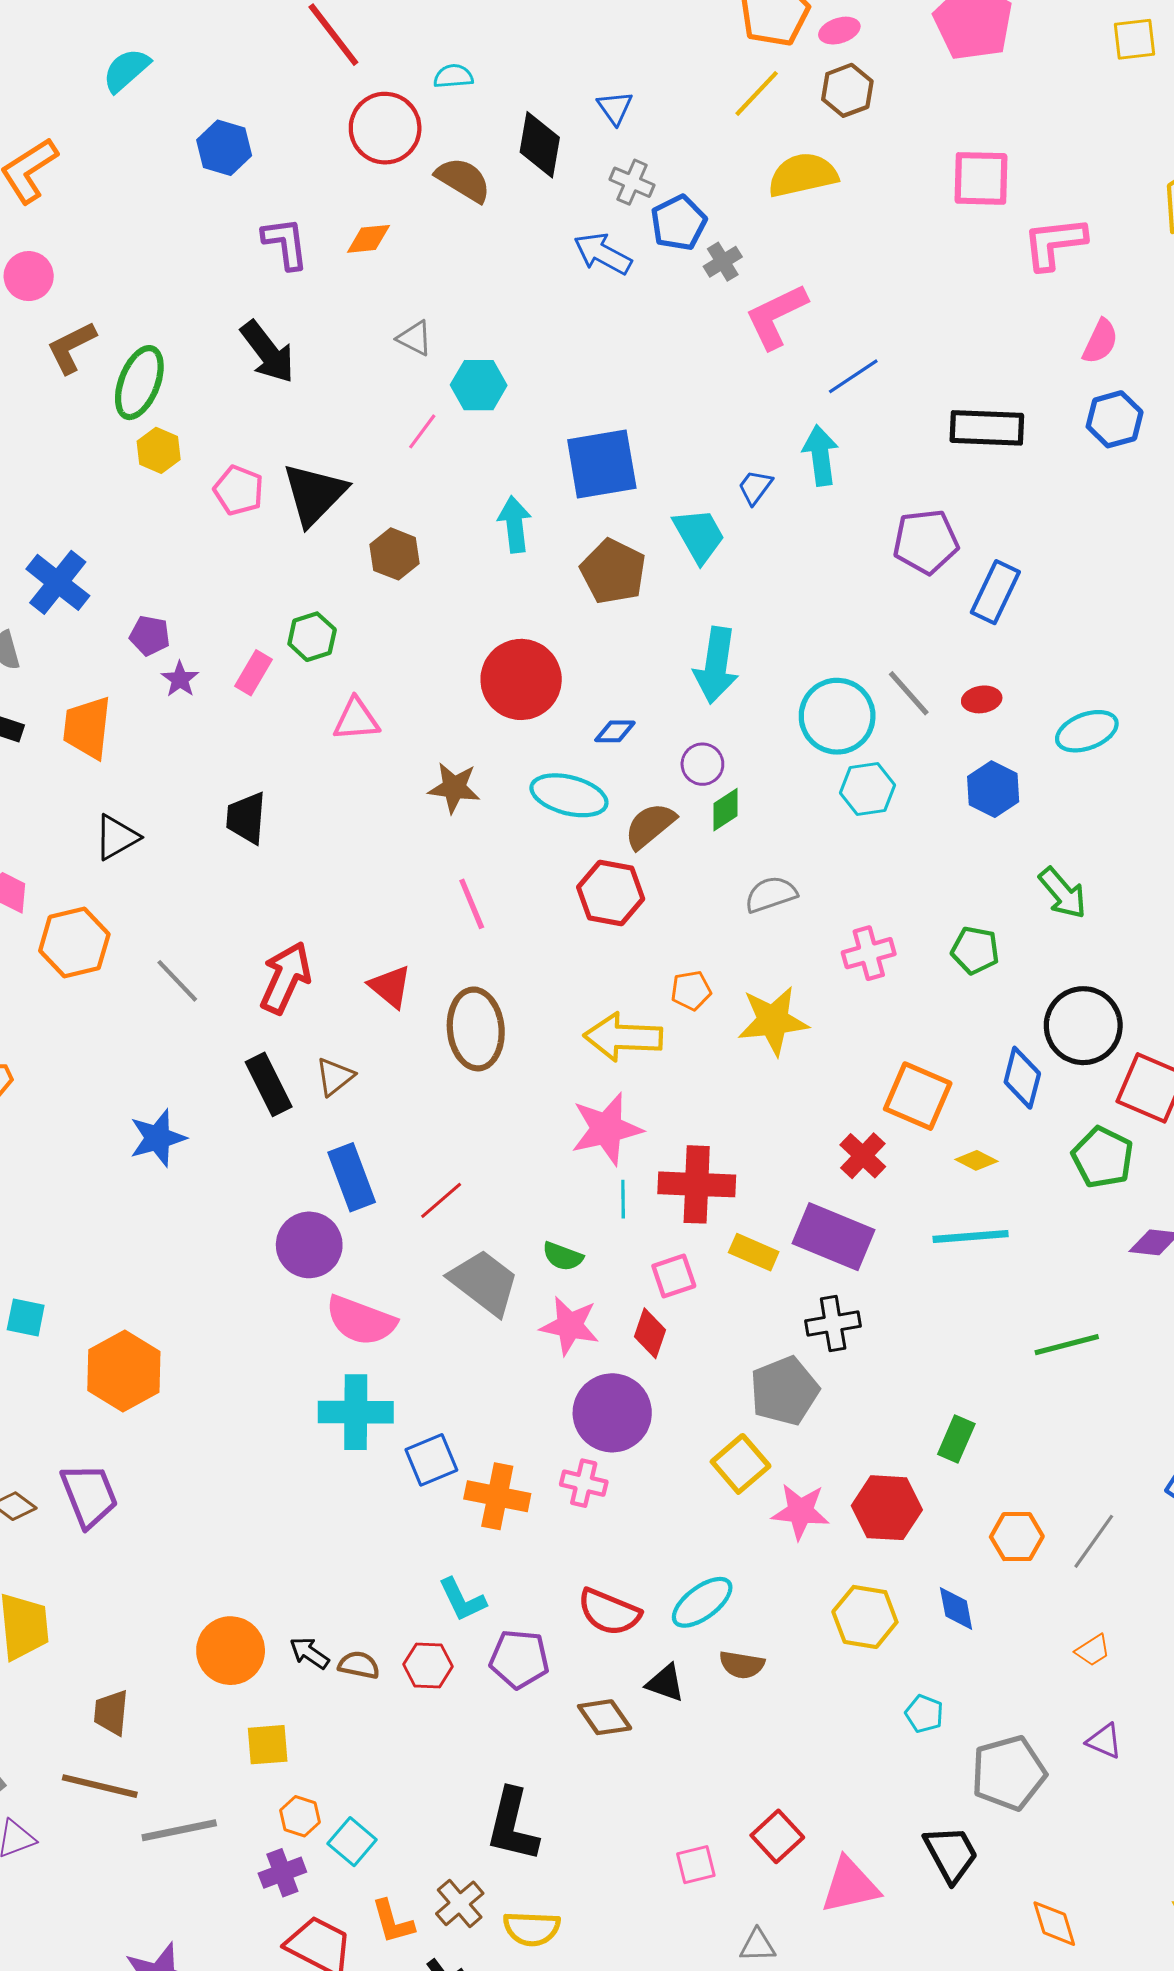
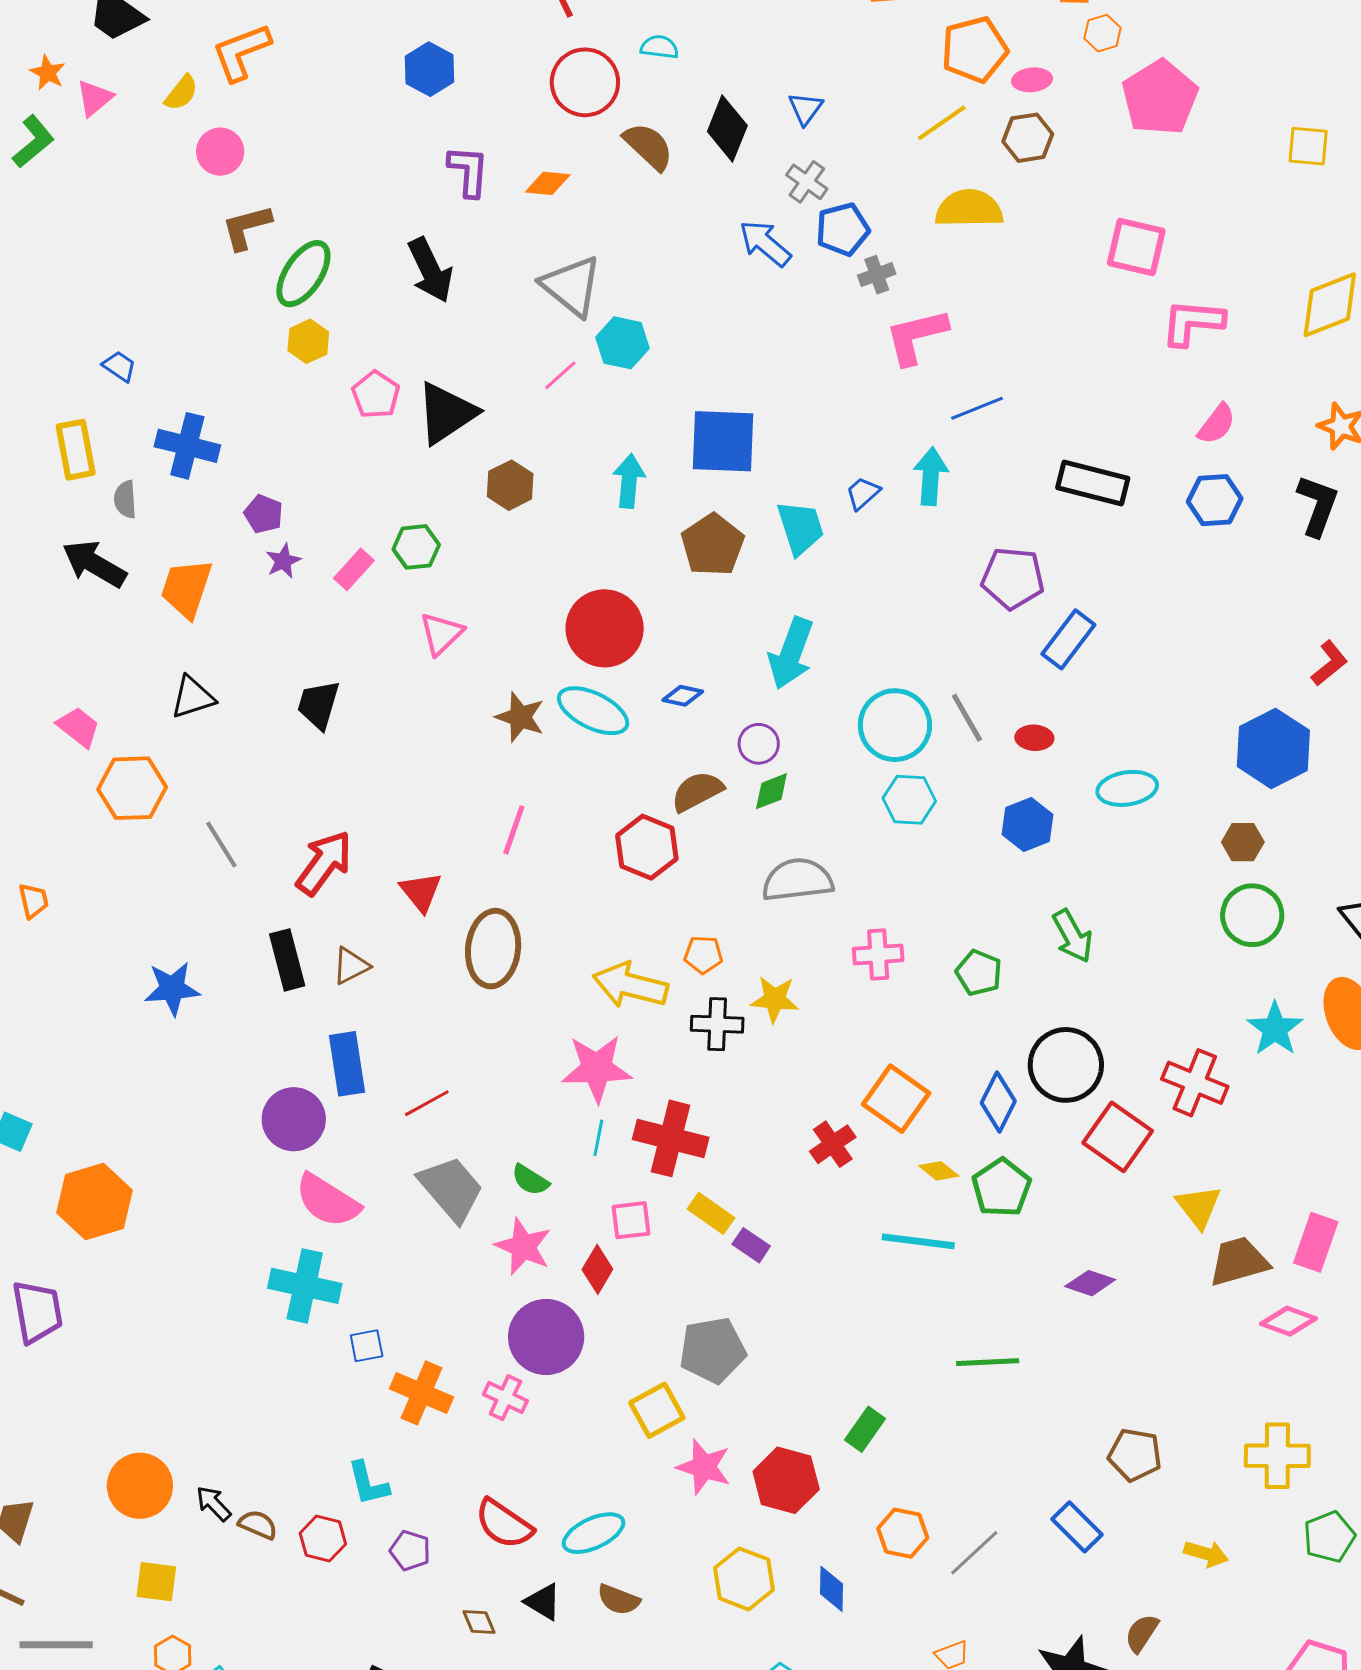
gray triangle: (415, 338) -> (571, 286), size x1.8
blue cross: (58, 582) -> (187, 446), turned -36
pink triangle: (356, 719) -> (441, 634), turned -51
cyan ellipse: (569, 795) -> (593, 711), moved
gray semicircle: (771, 894) -> (798, 880), size x1.4
pink line: (472, 904) -> (514, 830), turned 30
yellow star: (773, 1021) -> (775, 999), size x0.7
green pentagon: (1103, 1157) -> (1001, 1188), moved
purple rectangle: (834, 1237) -> (751, 1245), moved, size x0.5
black cross: (833, 1323) -> (717, 1024), moved
blue square: (431, 1460) -> (367, 1346), size x0.7
purple pentagon: (519, 1659) -> (410, 1551), size x0.7
brown diamond: (605, 1717) -> (479, 1622), size x0.7

